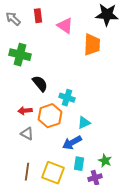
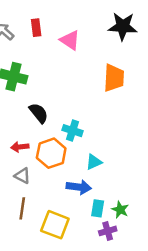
orange trapezoid: (92, 45) -> (114, 78), moved
blue arrow: (72, 143) -> (79, 187), turned -144
cyan rectangle: (79, 164) -> (98, 208), moved
brown line: (27, 172) -> (22, 208), moved

